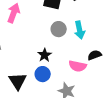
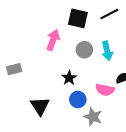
pink arrow: (14, 13) -> (53, 40), moved
blue circle: (43, 74) -> (78, 99), moved

